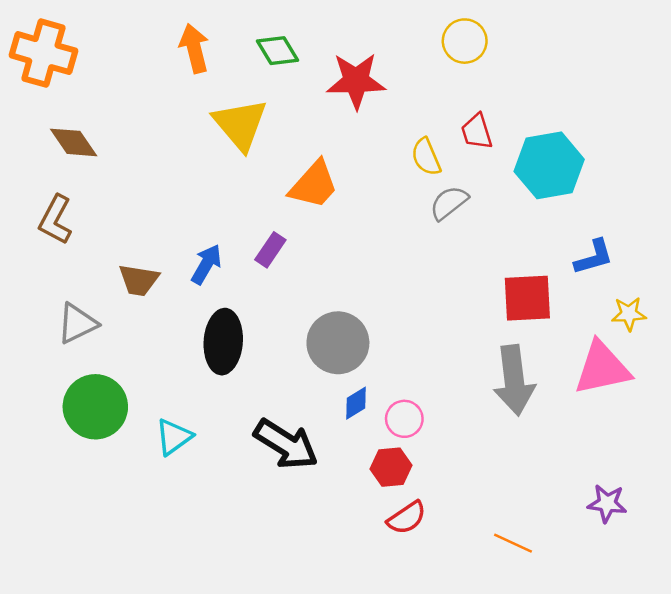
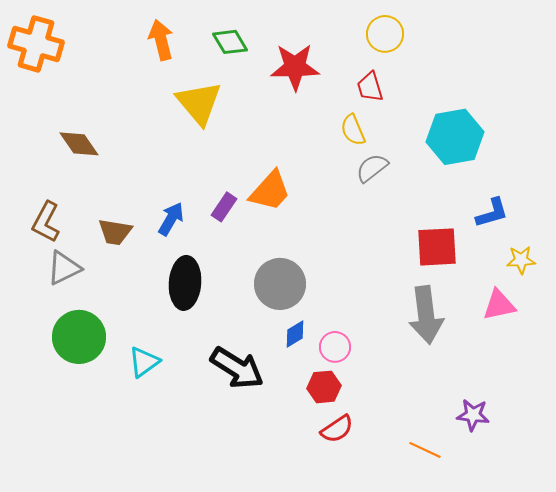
red trapezoid: (477, 132) -> (370, 87), moved
brown diamond: (74, 142) -> (79, 144), moved
orange trapezoid: (314, 185) -> (270, 191), moved
brown L-shape: (55, 220) -> (46, 222), moved
pink triangle: (602, 368) -> (499, 305), size x0.7
purple star: (607, 503) -> (473, 415), moved

